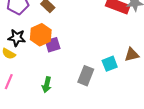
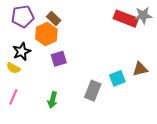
orange hexagon: (41, 35) -> (46, 34), moved
black star: (17, 38) -> (22, 52), turned -30

